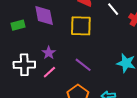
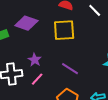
purple diamond: (44, 15) -> (26, 23), turned -55

